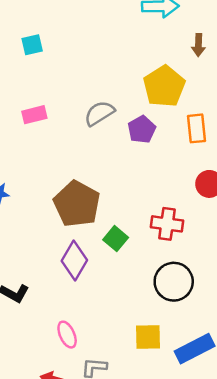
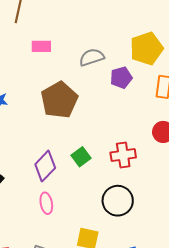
brown pentagon: (77, 204) -> (59, 100), moved
red cross: (167, 224) -> (123, 155), turned -30
pink ellipse: (67, 335) -> (46, 203), moved

